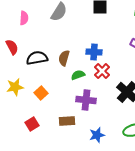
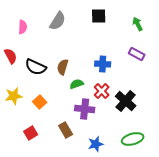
blue cross: (94, 52) -> (103, 64), moved
black semicircle: (37, 58) -> (36, 67), turned -145
red cross: (102, 71) -> (102, 91), moved
brown rectangle: (67, 121) -> (66, 130), turned 63

